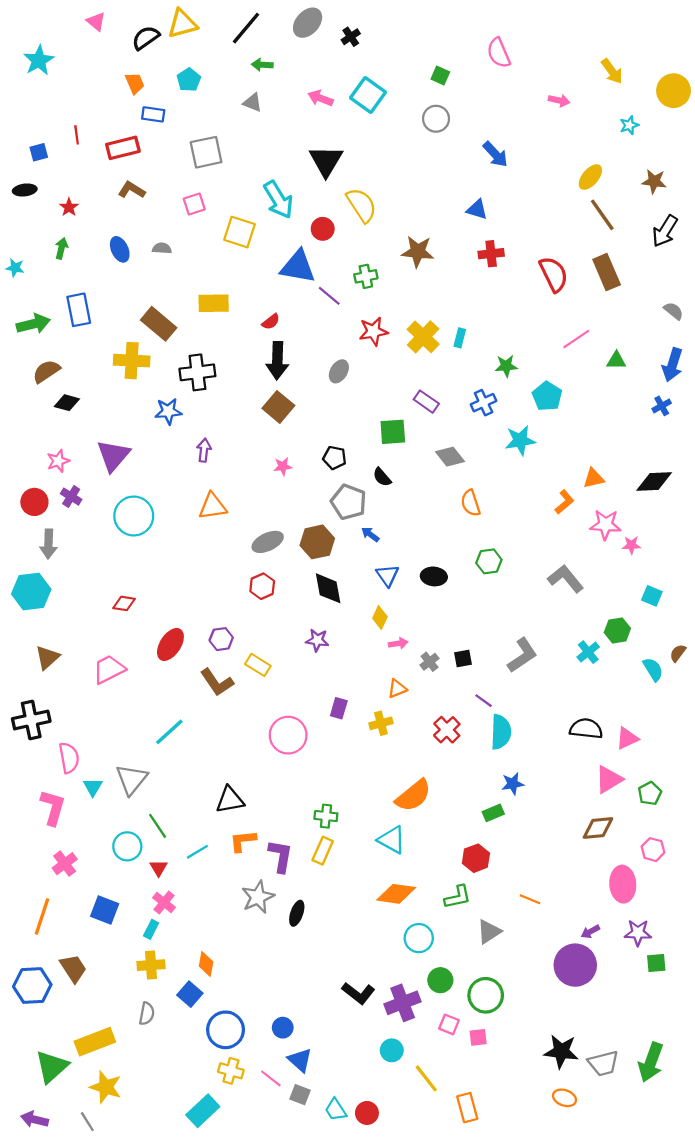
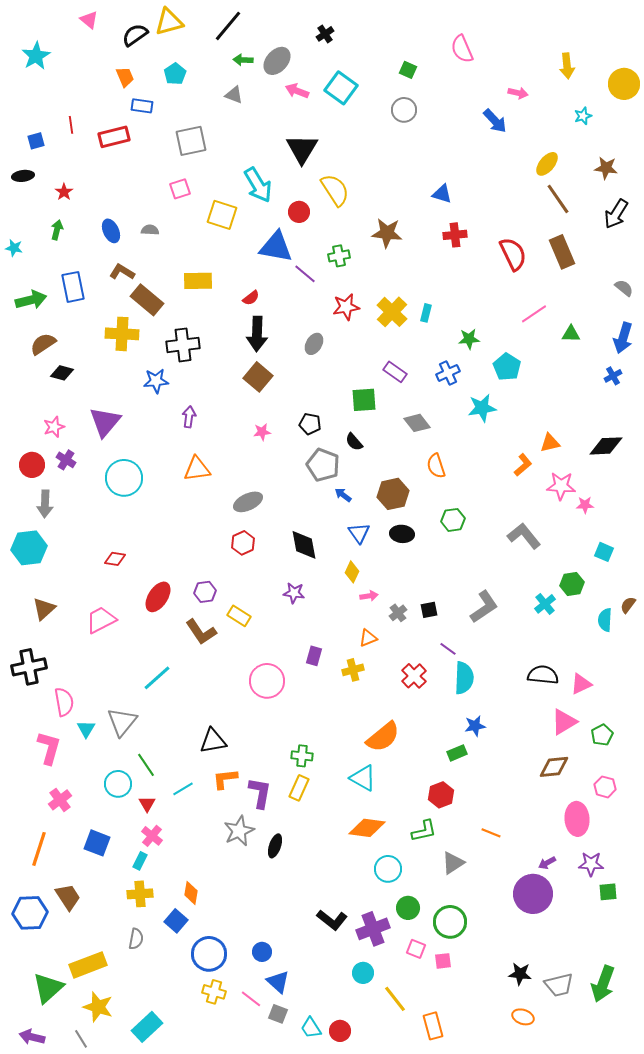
gray ellipse: (308, 23) -> (277, 61), moved
yellow arrow: (612, 71) -> (567, 66), turned 30
blue arrow: (495, 154) -> (495, 121), moved
brown L-shape: (132, 190) -> (122, 272), moved
brown hexagon: (317, 542) -> (393, 494), moved
cyan semicircle: (653, 669) -> (605, 620), turned -145
black star: (561, 1051) -> (520, 974), size x0.7
cyan rectangle: (203, 1111) -> (147, 1027), moved

